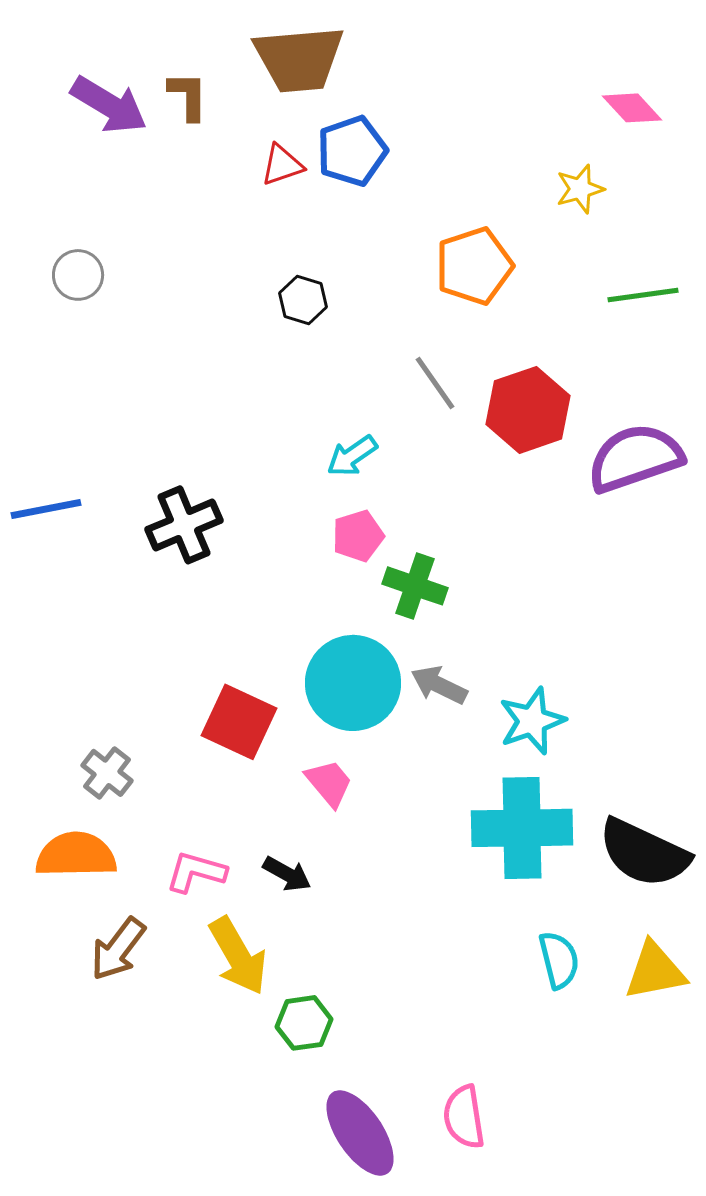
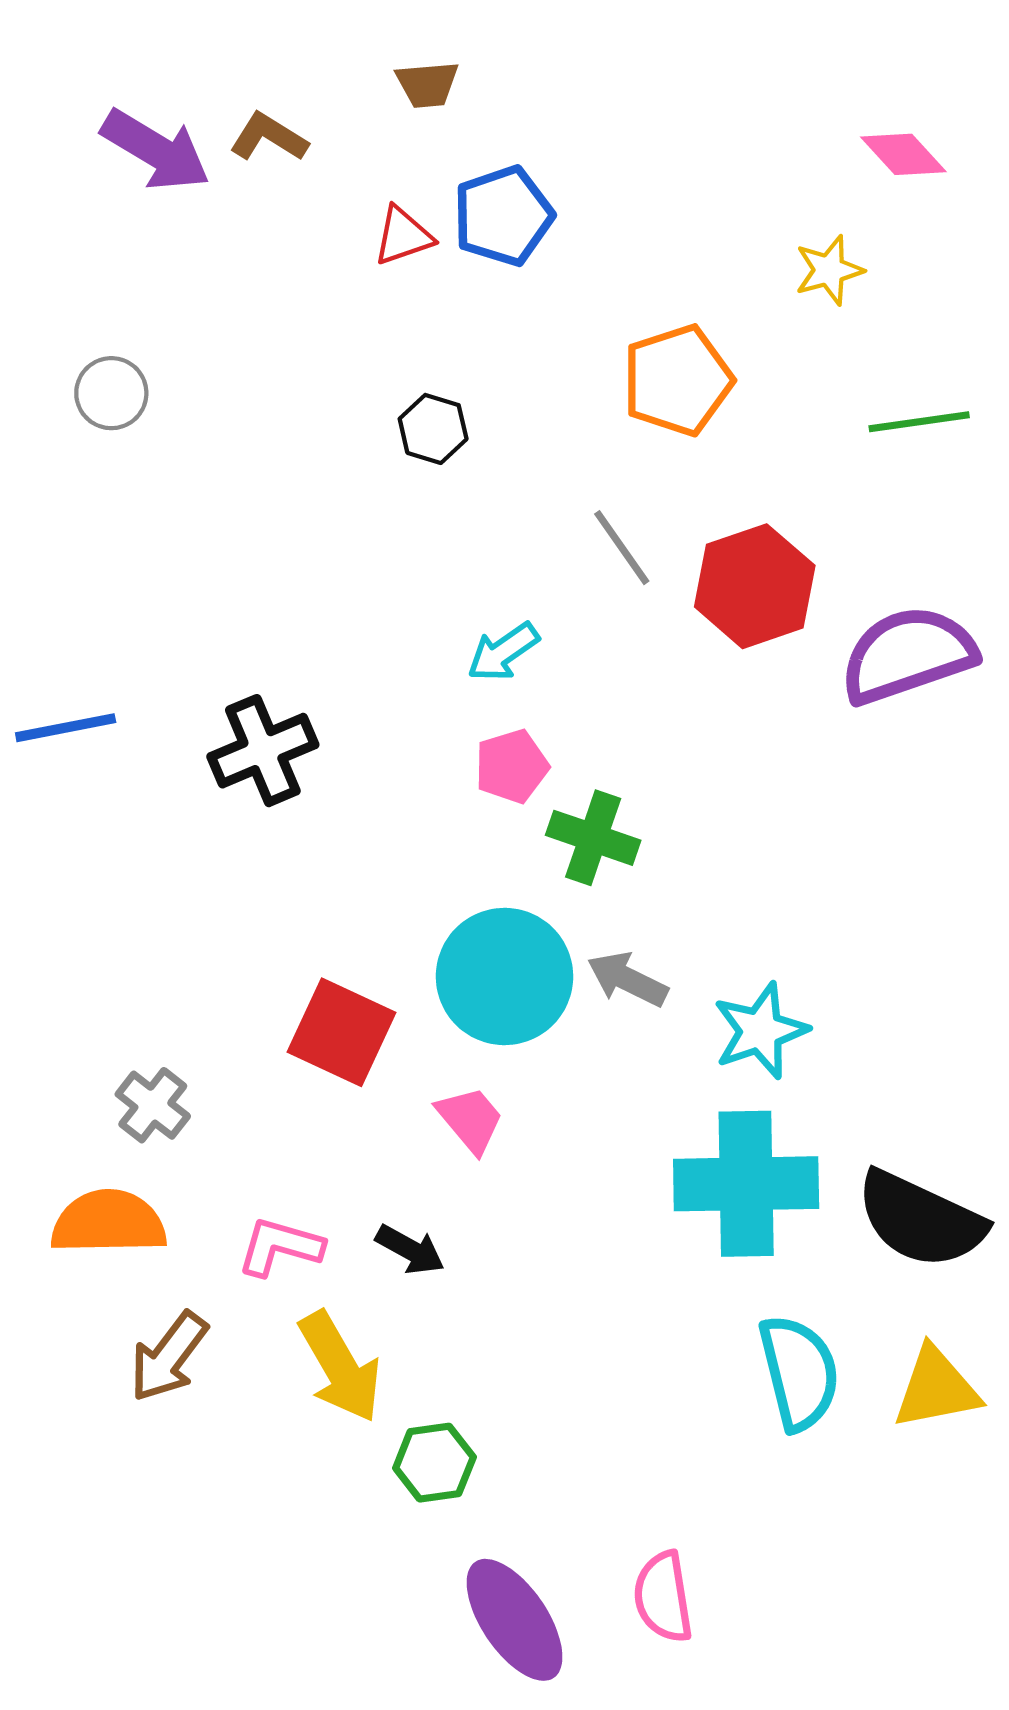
brown trapezoid: (299, 59) -> (427, 84), size x0.5
brown L-shape: (188, 96) -> (269, 137), turned -58
cyan semicircle: (559, 960) -> (799, 1373), size x1.4

